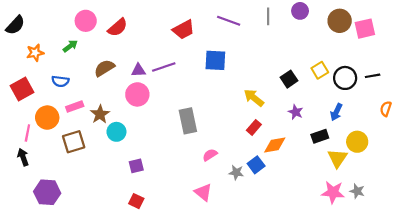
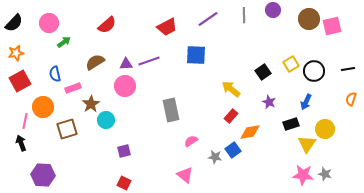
pink circle: (86, 21) -> (49, 23), moved
purple line: (229, 21) -> (208, 19), turned -55
orange star: (35, 53) -> (16, 53), moved
black line: (373, 76) -> (348, 69), moved
blue semicircle: (60, 81) -> (55, 74), turned 70
pink rectangle: (75, 107) -> (73, 88), moved

